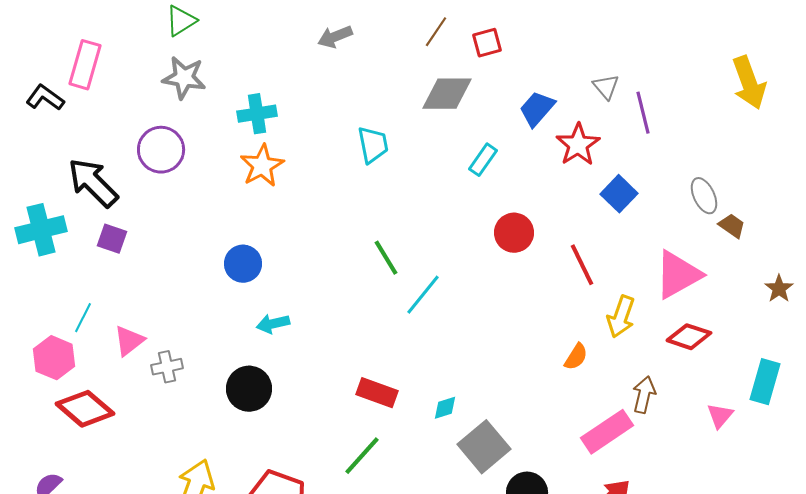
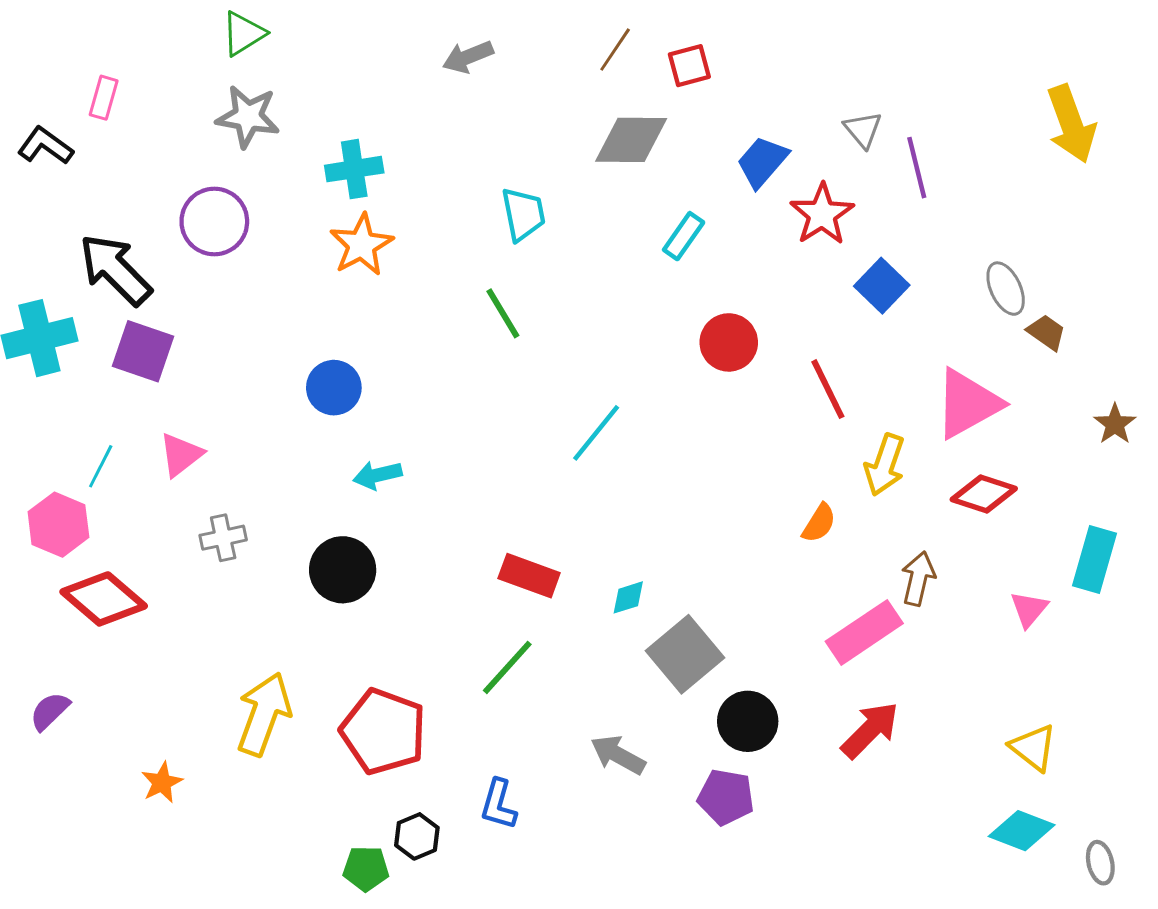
pink rectangle: (85, 65) -> (104, 98), size x0.6
purple square: (112, 239) -> (143, 351), size x1.4
green line: (386, 258) -> (503, 313), moved
pink triangle: (129, 341) -> (181, 455), moved

